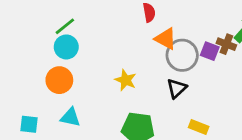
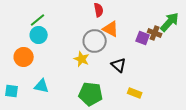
gray circle: (182, 55) -> (95, 41), moved
orange circle: (59, 80) -> (24, 57), moved
black triangle: (177, 88) -> (119, 65), turned -35

